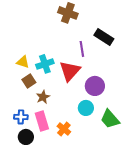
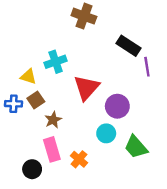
purple line: (82, 49) -> (147, 67), moved
cyan cross: (45, 64) -> (56, 62), moved
blue cross: (21, 117) -> (14, 104), moved

